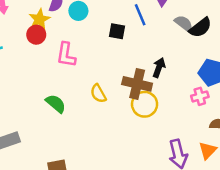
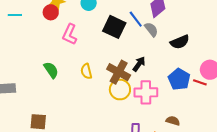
blue line: (140, 15) -> (136, 19), turned -30
gray semicircle: (184, 23) -> (151, 30), moved
black square: (117, 31) -> (114, 27), size x1.6
pink cross: (200, 96) -> (146, 92), moved, size x1.6

